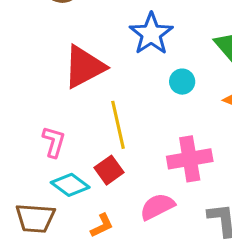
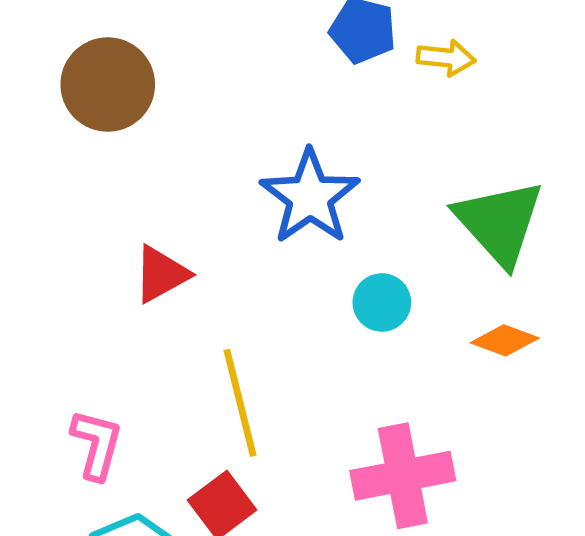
red triangle: (84, 67) -> (161, 274), size x0.6

